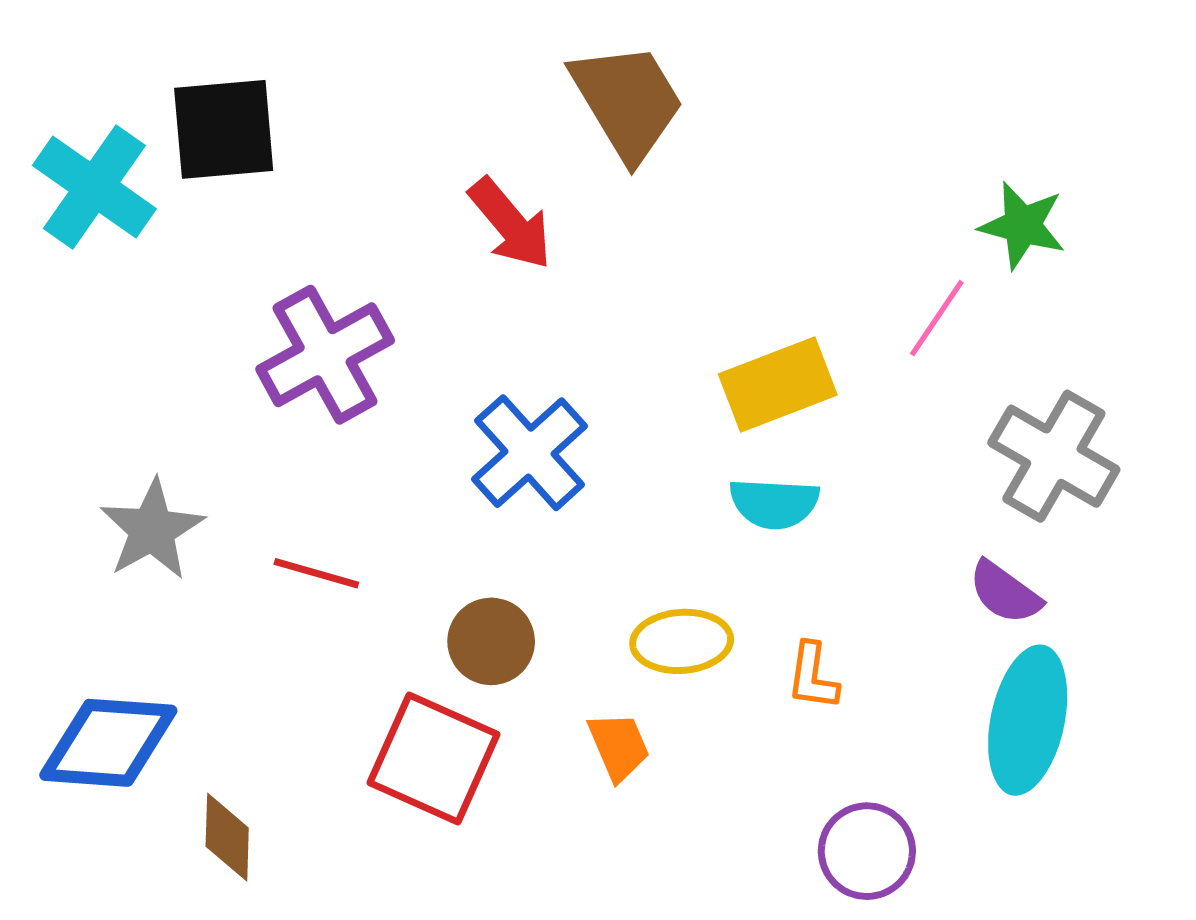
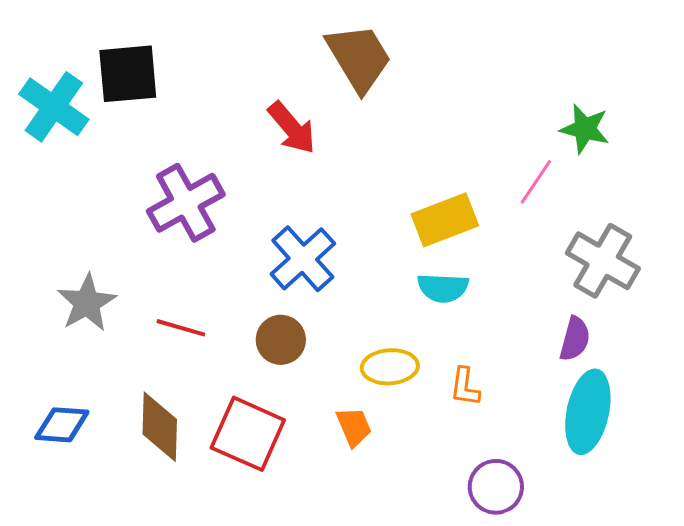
purple semicircle: (1005, 592) -> (575, 339), turned -111
brown circle: (491, 641) -> (281, 340), moved
blue diamond: (108, 743) -> (62, 425), size x0.7
brown diamond: (227, 837) -> (160, 427), moved, size x1.4

